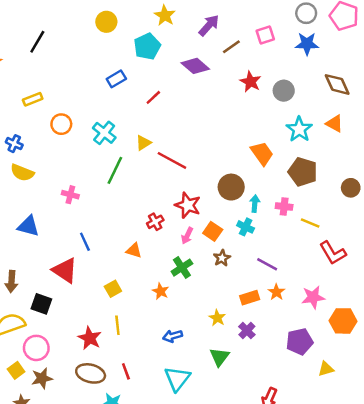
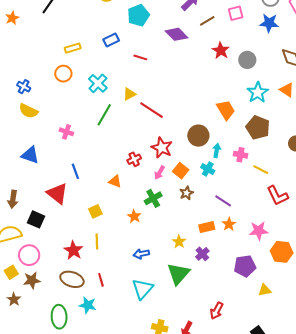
red line: (153, 97) -> (140, 57), turned 56
yellow rectangle: (33, 99) -> (73, 48), moved
green triangle: (219, 357) -> (178, 274), size x1.4

